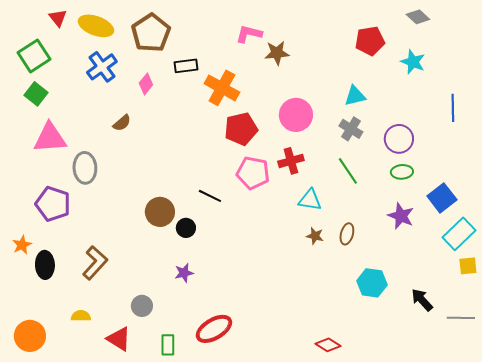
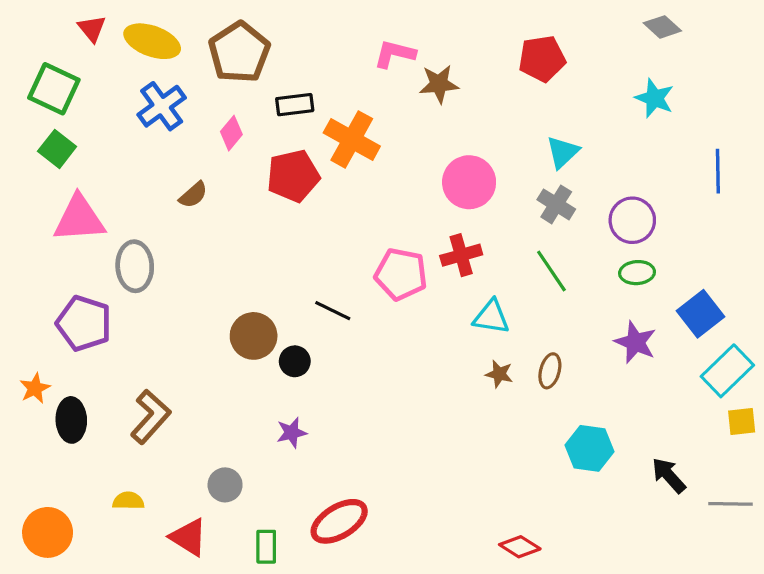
red pentagon: (370, 41) -> (542, 59), moved
green square: (34, 56) -> (54, 89), turned -32
cyan triangle: (355, 96) -> (563, 152), turned -30
red pentagon: (241, 129) -> (293, 176), moved

